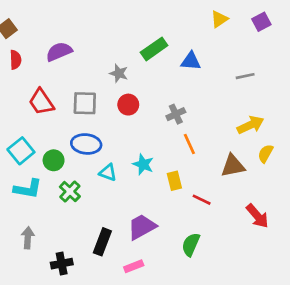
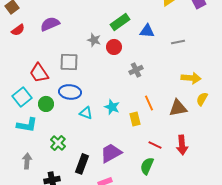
red semicircle: (16, 60) -> (18, 30), turned 56
gray line: (245, 76) -> (178, 42), moved
red trapezoid: (41, 102) -> (39, 73), moved
red circle: (128, 105) -> (114, 47), moved
yellow arrow: (251, 125) -> (191, 78), turned 30
orange line: (189, 144) -> (149, 103), moved
green cross: (70, 192) -> (58, 143), moved
red line: (202, 200) -> (155, 145), moved
red arrow: (257, 216) -> (182, 145), moved, turned 36

